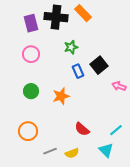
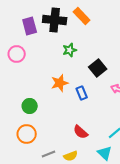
pink circle: (31, 54) -> (17, 54), moved
blue rectangle: (78, 71) -> (82, 93), moved
green circle: (31, 91) -> (30, 106), moved
orange star: (61, 96) -> (60, 83), moved

